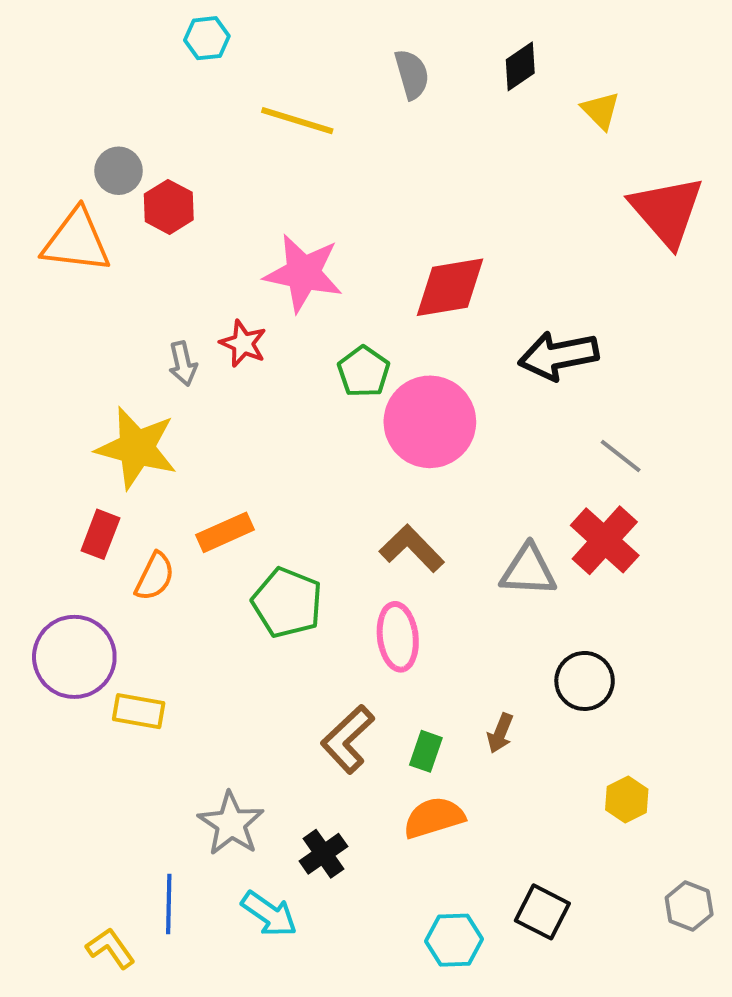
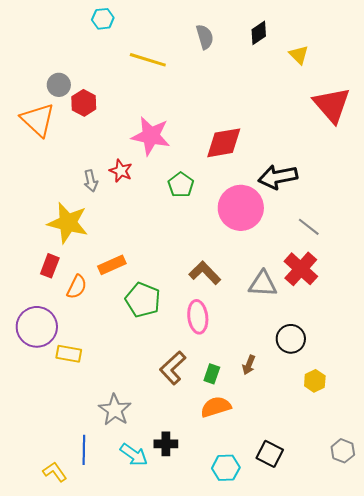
orange triangle: (76, 241) -> (38, 120), turned 36
pink circle: (430, 422) -> (241, 208), moved
yellow hexagon: (627, 799) -> (315, 381), moved
black cross: (323, 854) -> (166, 444), moved, turned 35

